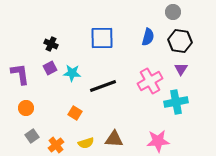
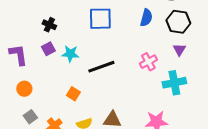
pink cross: (150, 81) -> (148, 62), size x0.7

